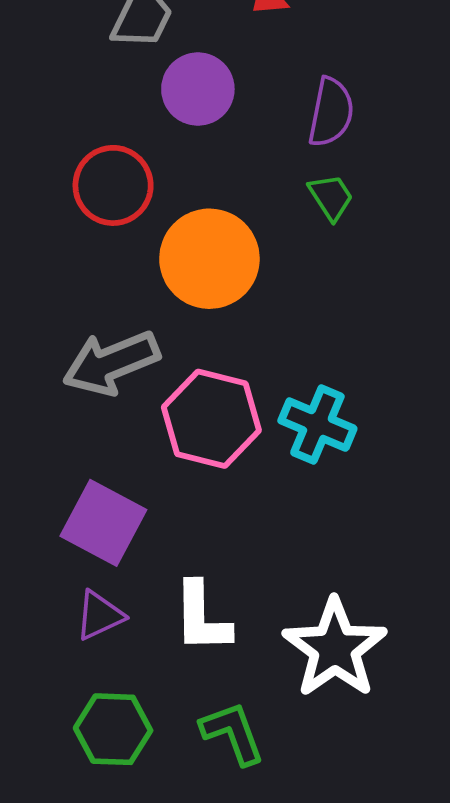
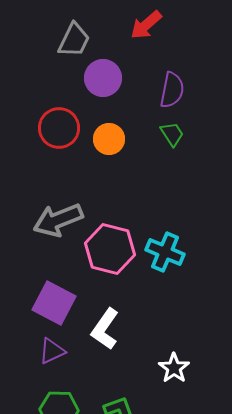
orange circle: (209, 259) -> (109, 139), moved, size x0.6
white L-shape: (202, 617) -> (105, 329), moved, turned 36
white star: (335, 648) -> (174, 368), size x0.6

